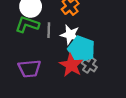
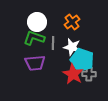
gray cross: (89, 65) -> (89, 74), turned -32
purple trapezoid: (29, 69) -> (35, 63), moved

